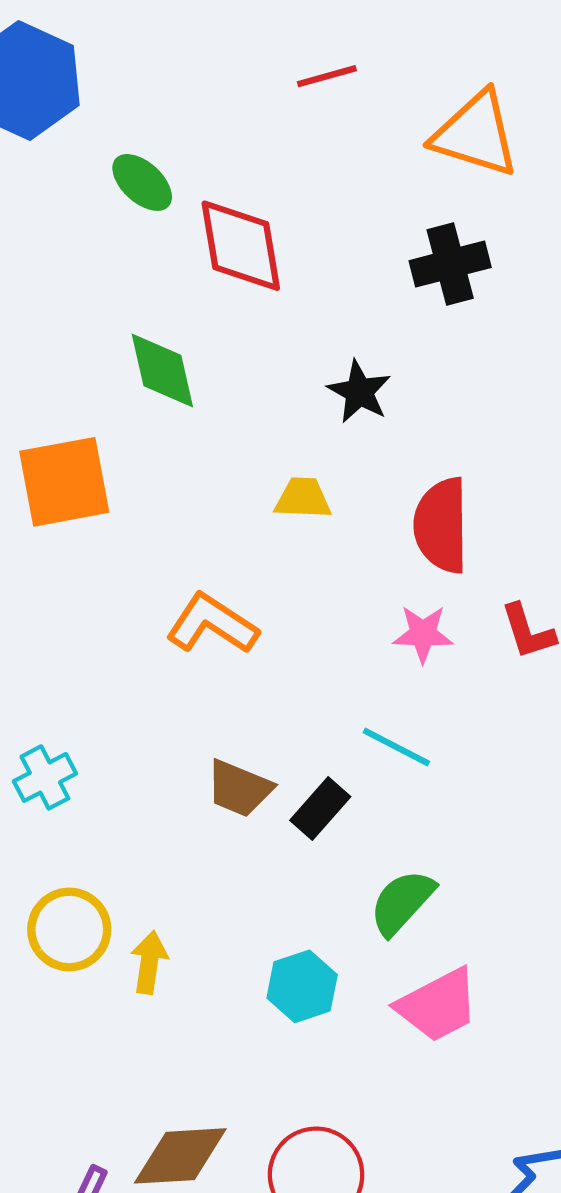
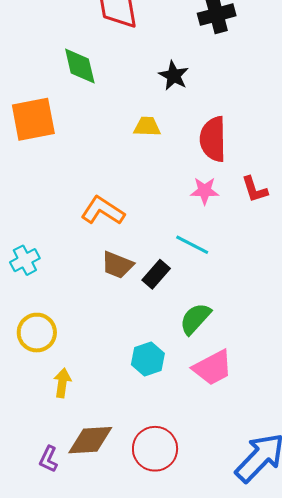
orange L-shape: (212, 624) -> (103, 211), moved
yellow arrow: (149, 962) -> (62, 383), moved

